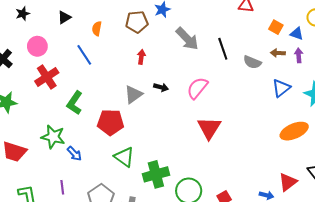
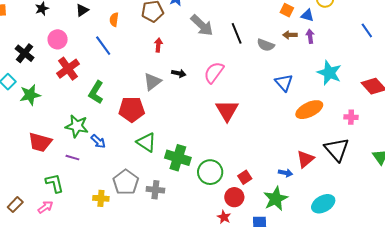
blue triangle: (281, 88) -> (284, 83), moved, turned -30
green cross: (156, 174) -> (178, 158), turned 35
purple line: (62, 187) -> (72, 158), moved, turned -64

